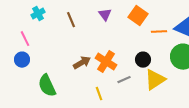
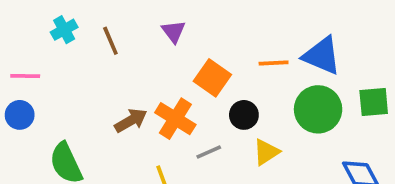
cyan cross: (38, 14) -> (64, 30), moved
orange square: (138, 16) -> (212, 78), moved
pink line: (25, 39) -> (25, 76), turned -63
yellow triangle: (155, 80) -> (266, 152), size x0.7

